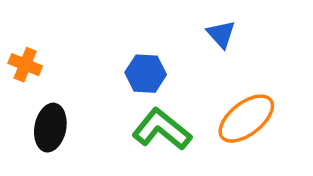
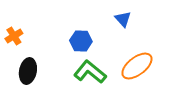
orange cross: (25, 65) -> (14, 36), turned 36

